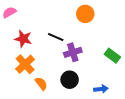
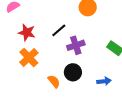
black line: (56, 37) -> (59, 30), turned -63
orange semicircle: (41, 84) -> (54, 81), moved

